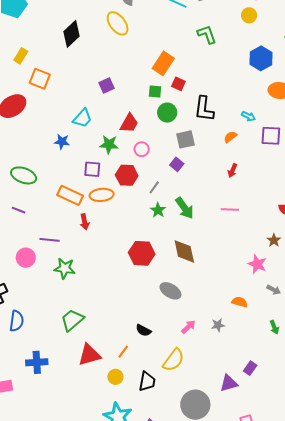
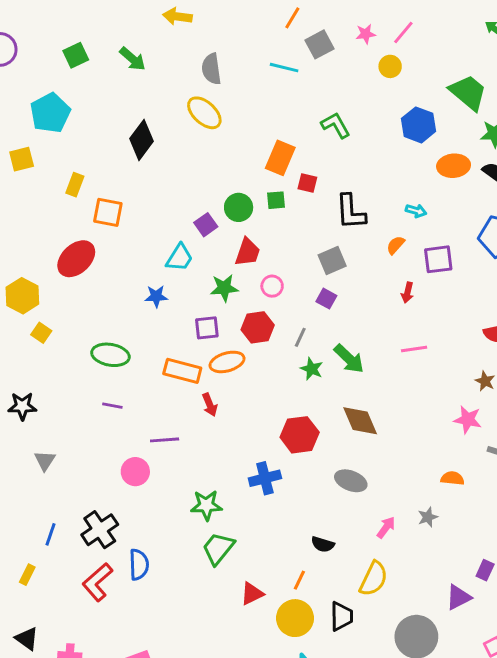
green L-shape: (207, 34) -> (336, 125), moved
purple square: (106, 85) -> (206, 225), moved
green circle: (167, 113) -> (239, 207), moved
purple square: (271, 136) -> (438, 259), moved
green star: (65, 268) -> (206, 505), moved
red triangle: (89, 355) -> (252, 594), size x0.7
blue cross: (37, 362) -> (265, 478), moved
yellow circle: (115, 377) -> (295, 618), size x1.6

